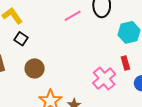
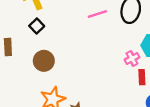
pink cross: (104, 79) -> (132, 58), moved, size x0.6

